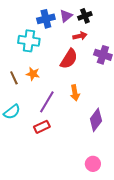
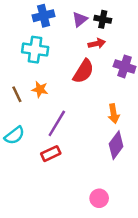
black cross: (85, 16) -> (103, 19), turned 32
blue cross: (46, 19) -> (44, 16), moved
orange arrow: (75, 93) -> (114, 114), moved
pink circle: (93, 164) -> (99, 198), moved

